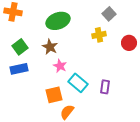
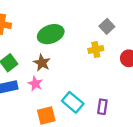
pink star: (60, 66) -> (35, 84), moved

